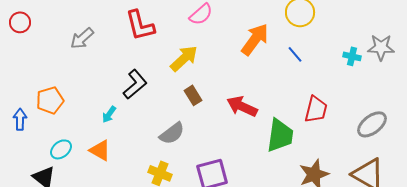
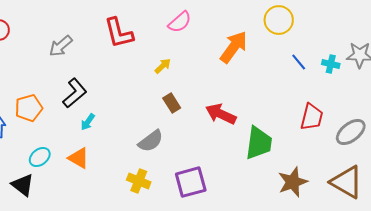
blue line: (295, 54) -> (299, 62), moved
yellow arrow: (184, 58) -> (163, 66), size x0.6
black L-shape: (135, 84) -> (75, 93), moved
red trapezoid: (316, 109) -> (312, 117), moved

